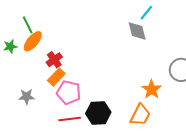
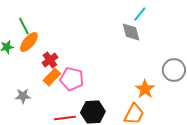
pink pentagon: (69, 92) -> (72, 79), moved

